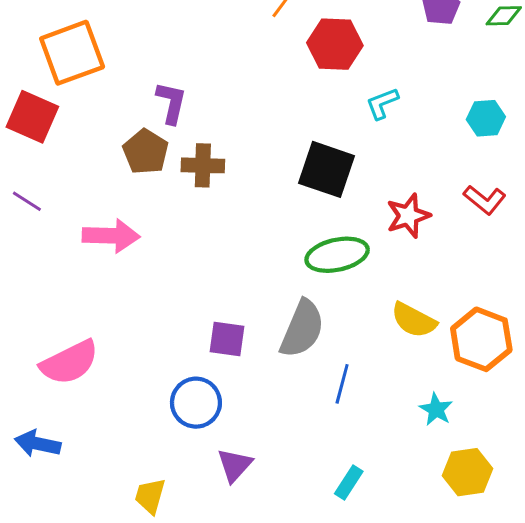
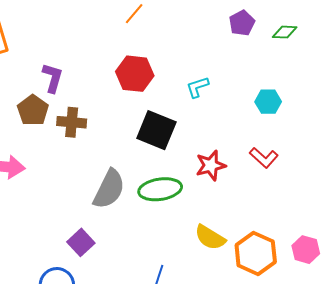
red hexagon: (335, 44) -> (135, 74), moved
gray semicircle: (302, 329) -> (109, 189), moved
purple square: (227, 339) -> (81, 242), turned 36

